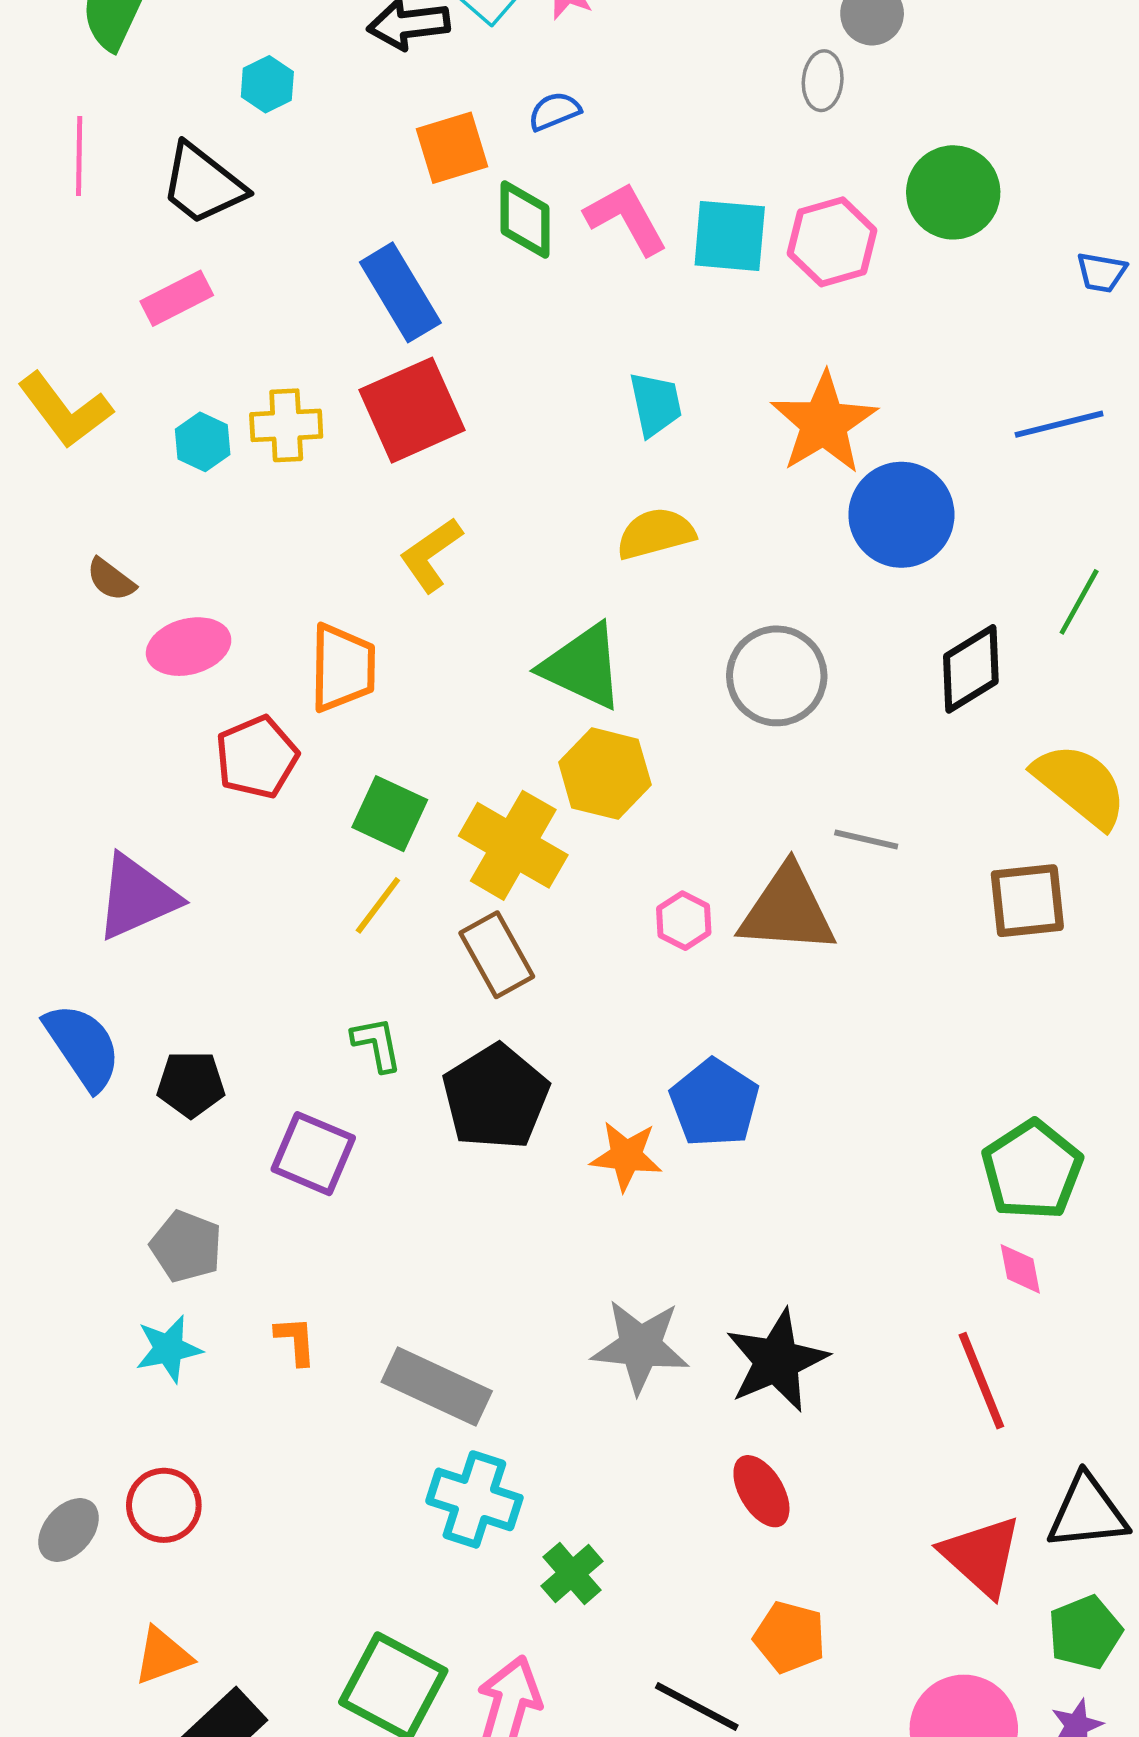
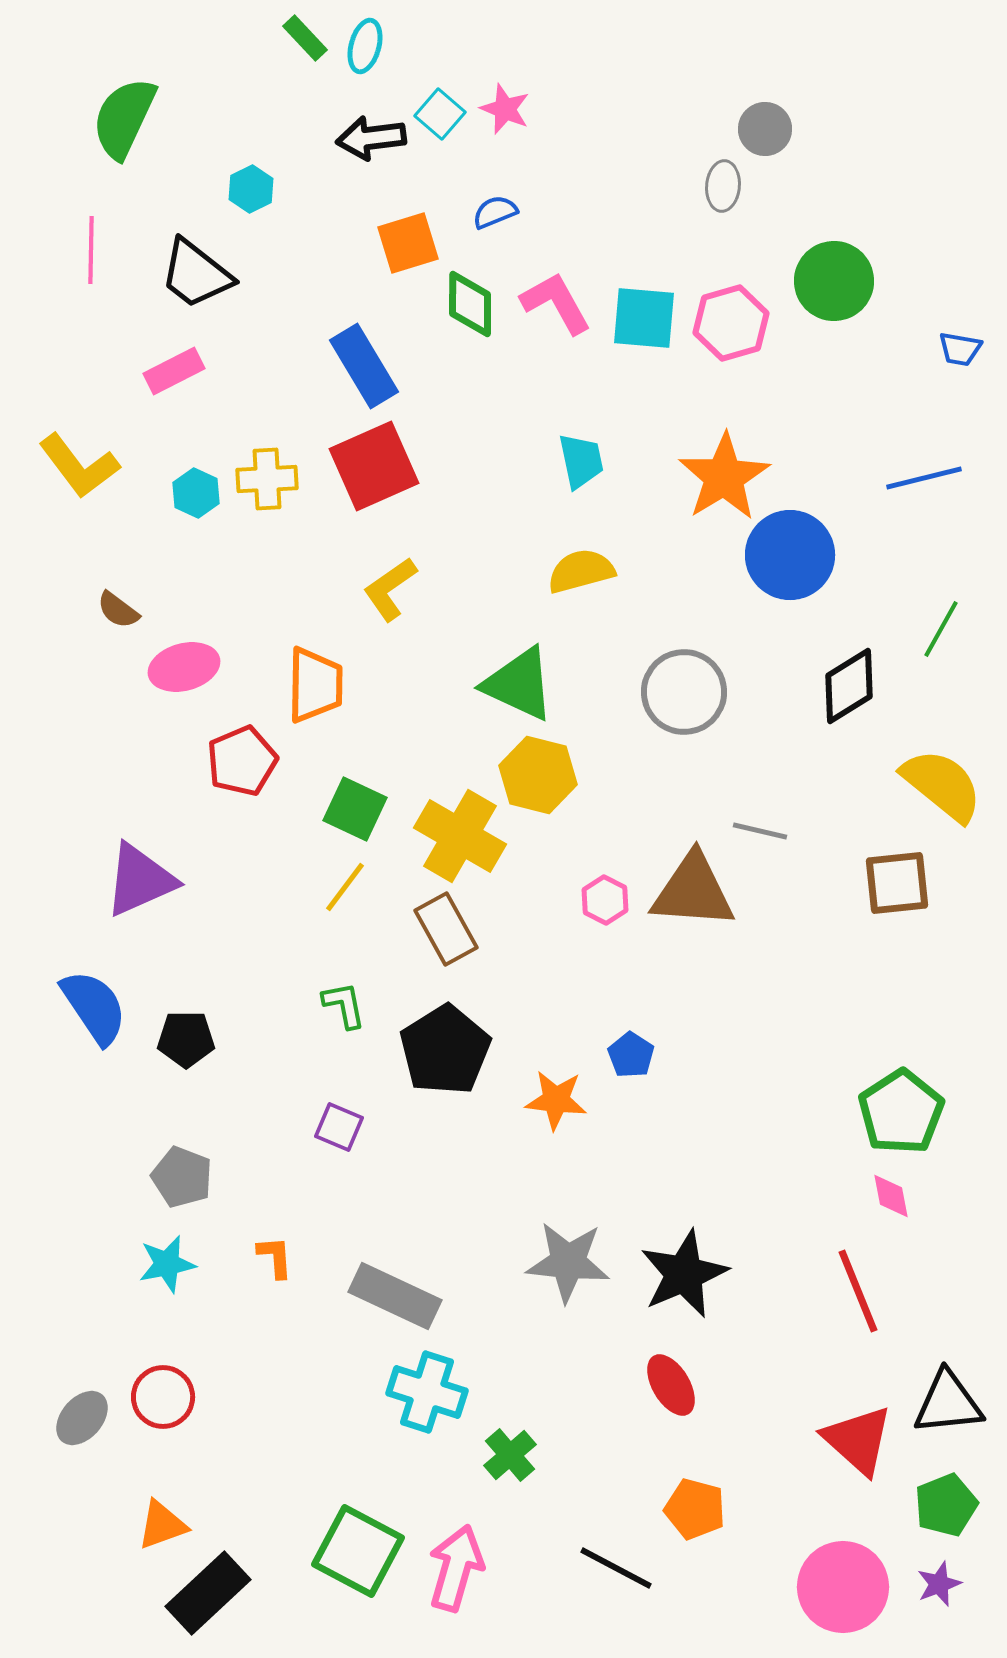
blue pentagon: (714, 1103) -> (631, 1055), size x0.6
purple square: (313, 1154) -> (339, 1127), moved, size x0.7

